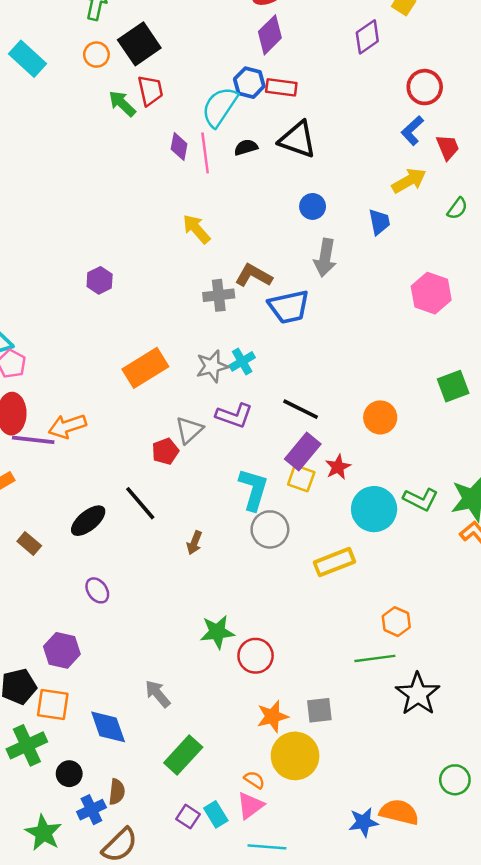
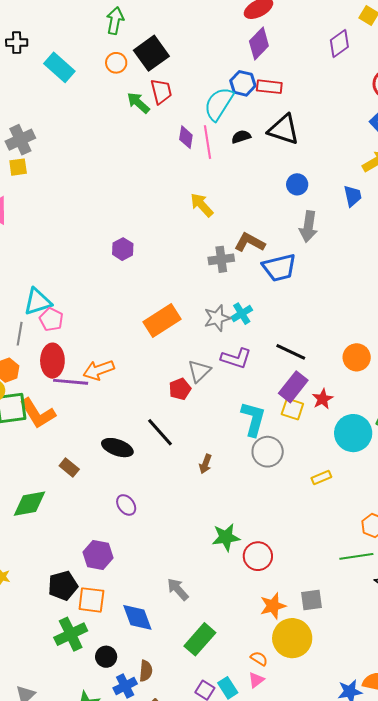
black ellipse: (88, 521) -> (117, 448), turned 60
yellow rectangle: (334, 562) -> (321, 477), size x0.6
pink triangle: (250, 806) -> (256, 680), size x0.7

